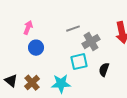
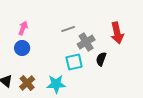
blue circle: (36, 48) -> (22, 48), moved
black semicircle: (104, 70) -> (101, 59), moved

